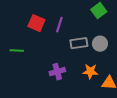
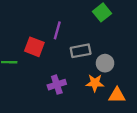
red square: (36, 23) -> (34, 47), moved
gray circle: (100, 44) -> (105, 63), moved

